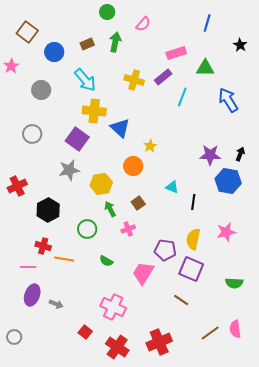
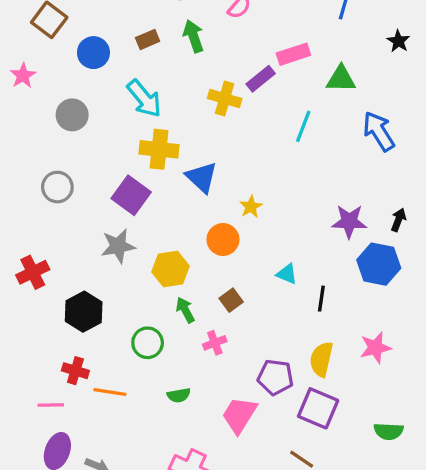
green arrow: (115, 42) -> (193, 36), turned -30
purple rectangle: (163, 77) -> (261, 79), moved
green semicircle: (106, 261) -> (179, 395), turned -40

